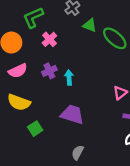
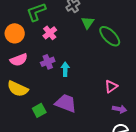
green triangle: (90, 25) -> (88, 23), turned 40
green square: (35, 129) -> (39, 110), moved

